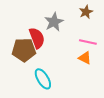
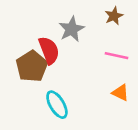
brown pentagon: (24, 50) -> (32, 66), turned -30
orange triangle: (85, 58) -> (121, 93), moved

